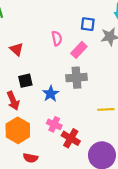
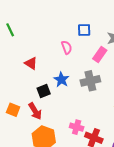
blue square: (88, 24) -> (84, 30), moved
pink rectangle: (79, 50) -> (100, 55), moved
blue star: (51, 94) -> (61, 80), moved

